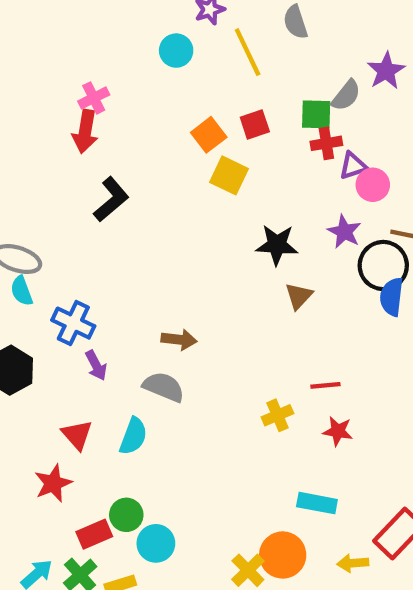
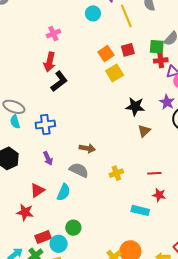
red arrow: (85, 131) -> (50, 62), moved
yellow square: (229, 175) -> (115, 73), turned 30
blue cross: (73, 323) -> (45, 124), moved, turned -36
yellow cross: (277, 415) -> (116, 173), moved
red triangle: (77, 435) -> (37, 190), turned 35
red star: (53, 483) -> (25, 212), turned 30
cyan rectangle: (317, 503) -> (140, 210), moved
green circle: (126, 515) -> (73, 228), moved
cyan circle: (156, 543) -> (59, 244), moved

